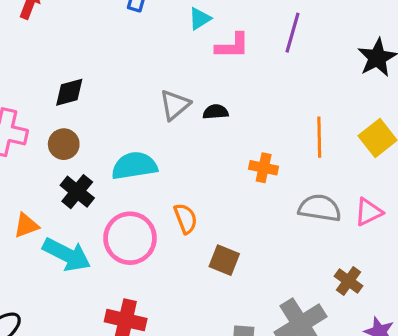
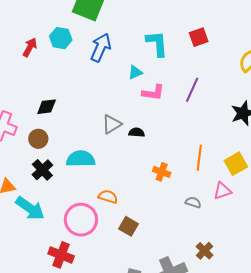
gray semicircle: (320, 208) -> (193, 202), size x0.6
pink triangle: (369, 212) -> (222, 191), moved
orange semicircle: (186, 219) -> (108, 197), turned -60
pink circle: (130, 238) -> (81, 220), moved

